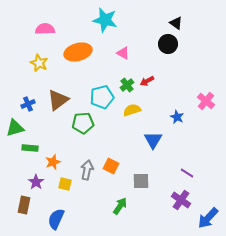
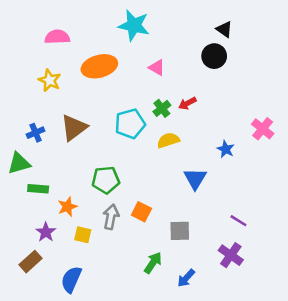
green pentagon: (83, 123) -> (106, 180), moved
brown rectangle: (24, 205) -> (30, 262), turned 36
blue arrow: (208, 218) -> (186, 278), moved, size x0.7

